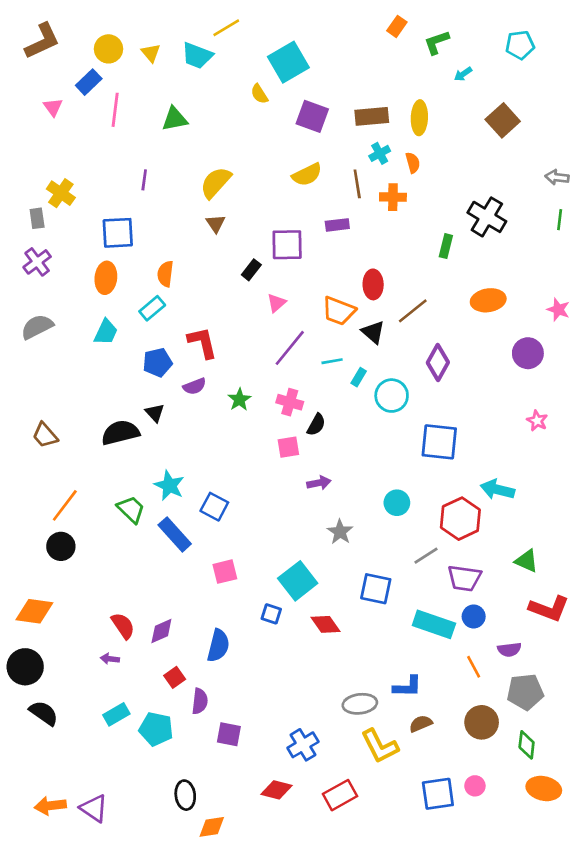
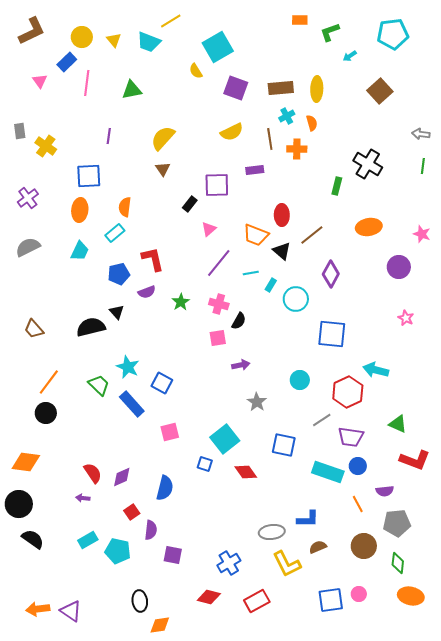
orange rectangle: (397, 26) -> (300, 20), turned 56
cyan pentagon: (520, 45) -> (393, 34), size x1.4
gray rectangle: (37, 218) -> (20, 131), moved

